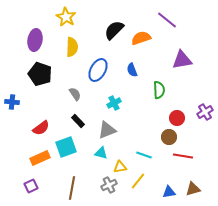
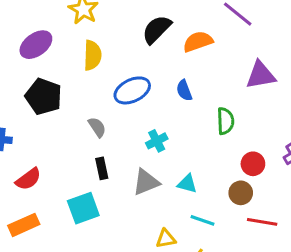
purple ellipse: (35, 40) -> (36, 45), turned 45
blue ellipse: (98, 70) -> (132, 90), turned 35
black rectangle: (78, 121) -> (102, 168), turned 32
red semicircle: (41, 128) -> (28, 179), moved
cyan triangle: (101, 153) -> (187, 184), moved
orange rectangle: (40, 158) -> (24, 225), moved

